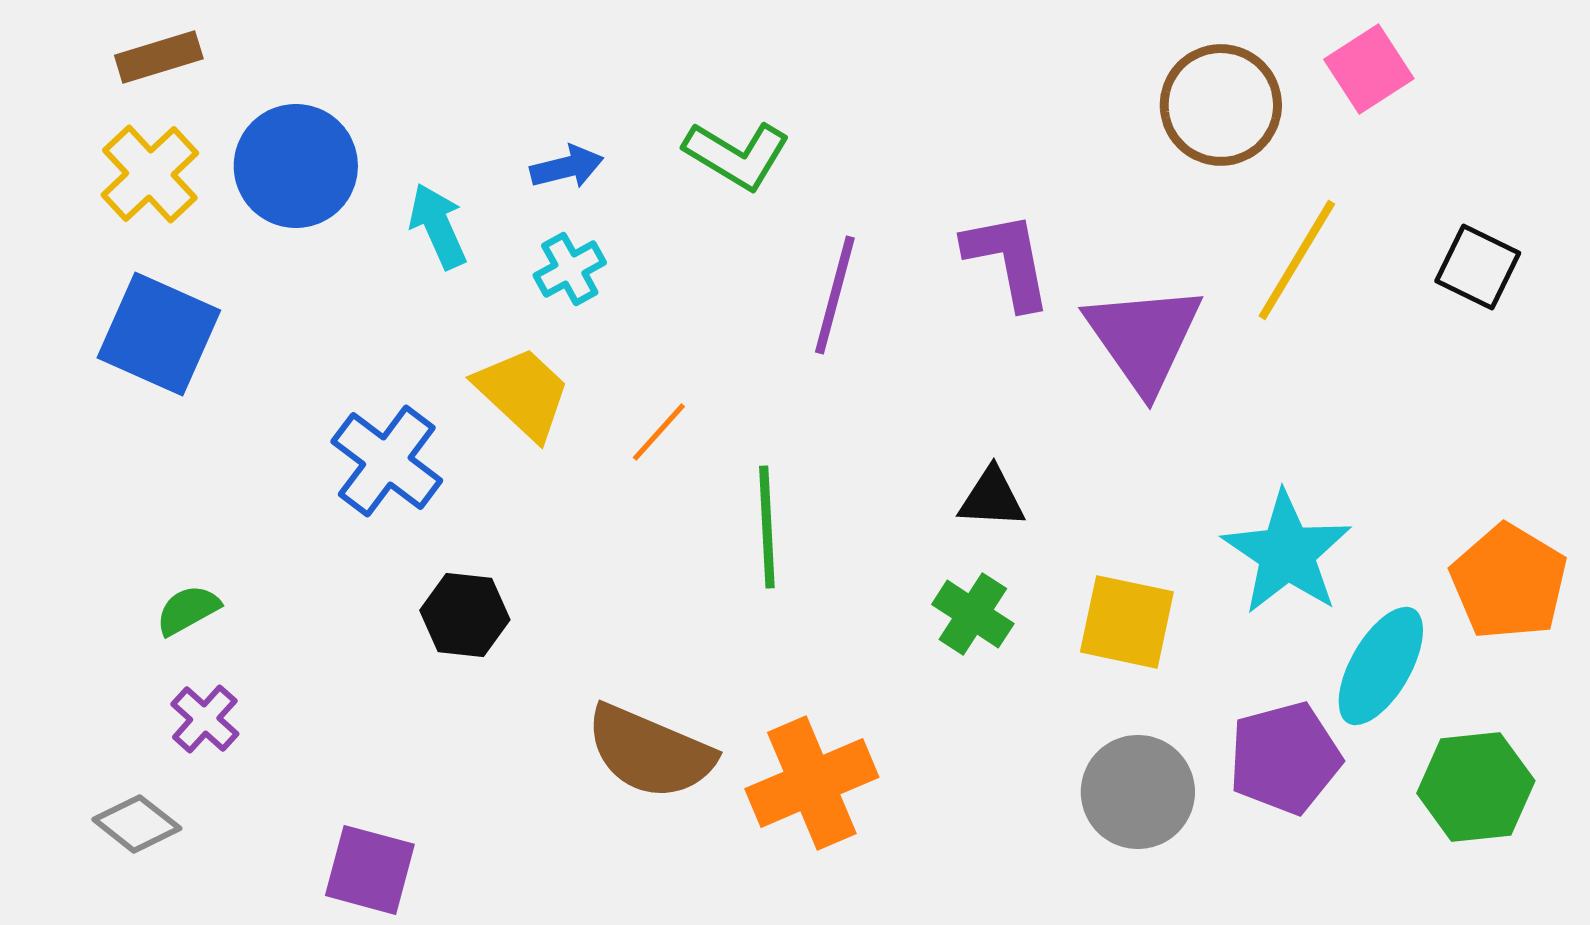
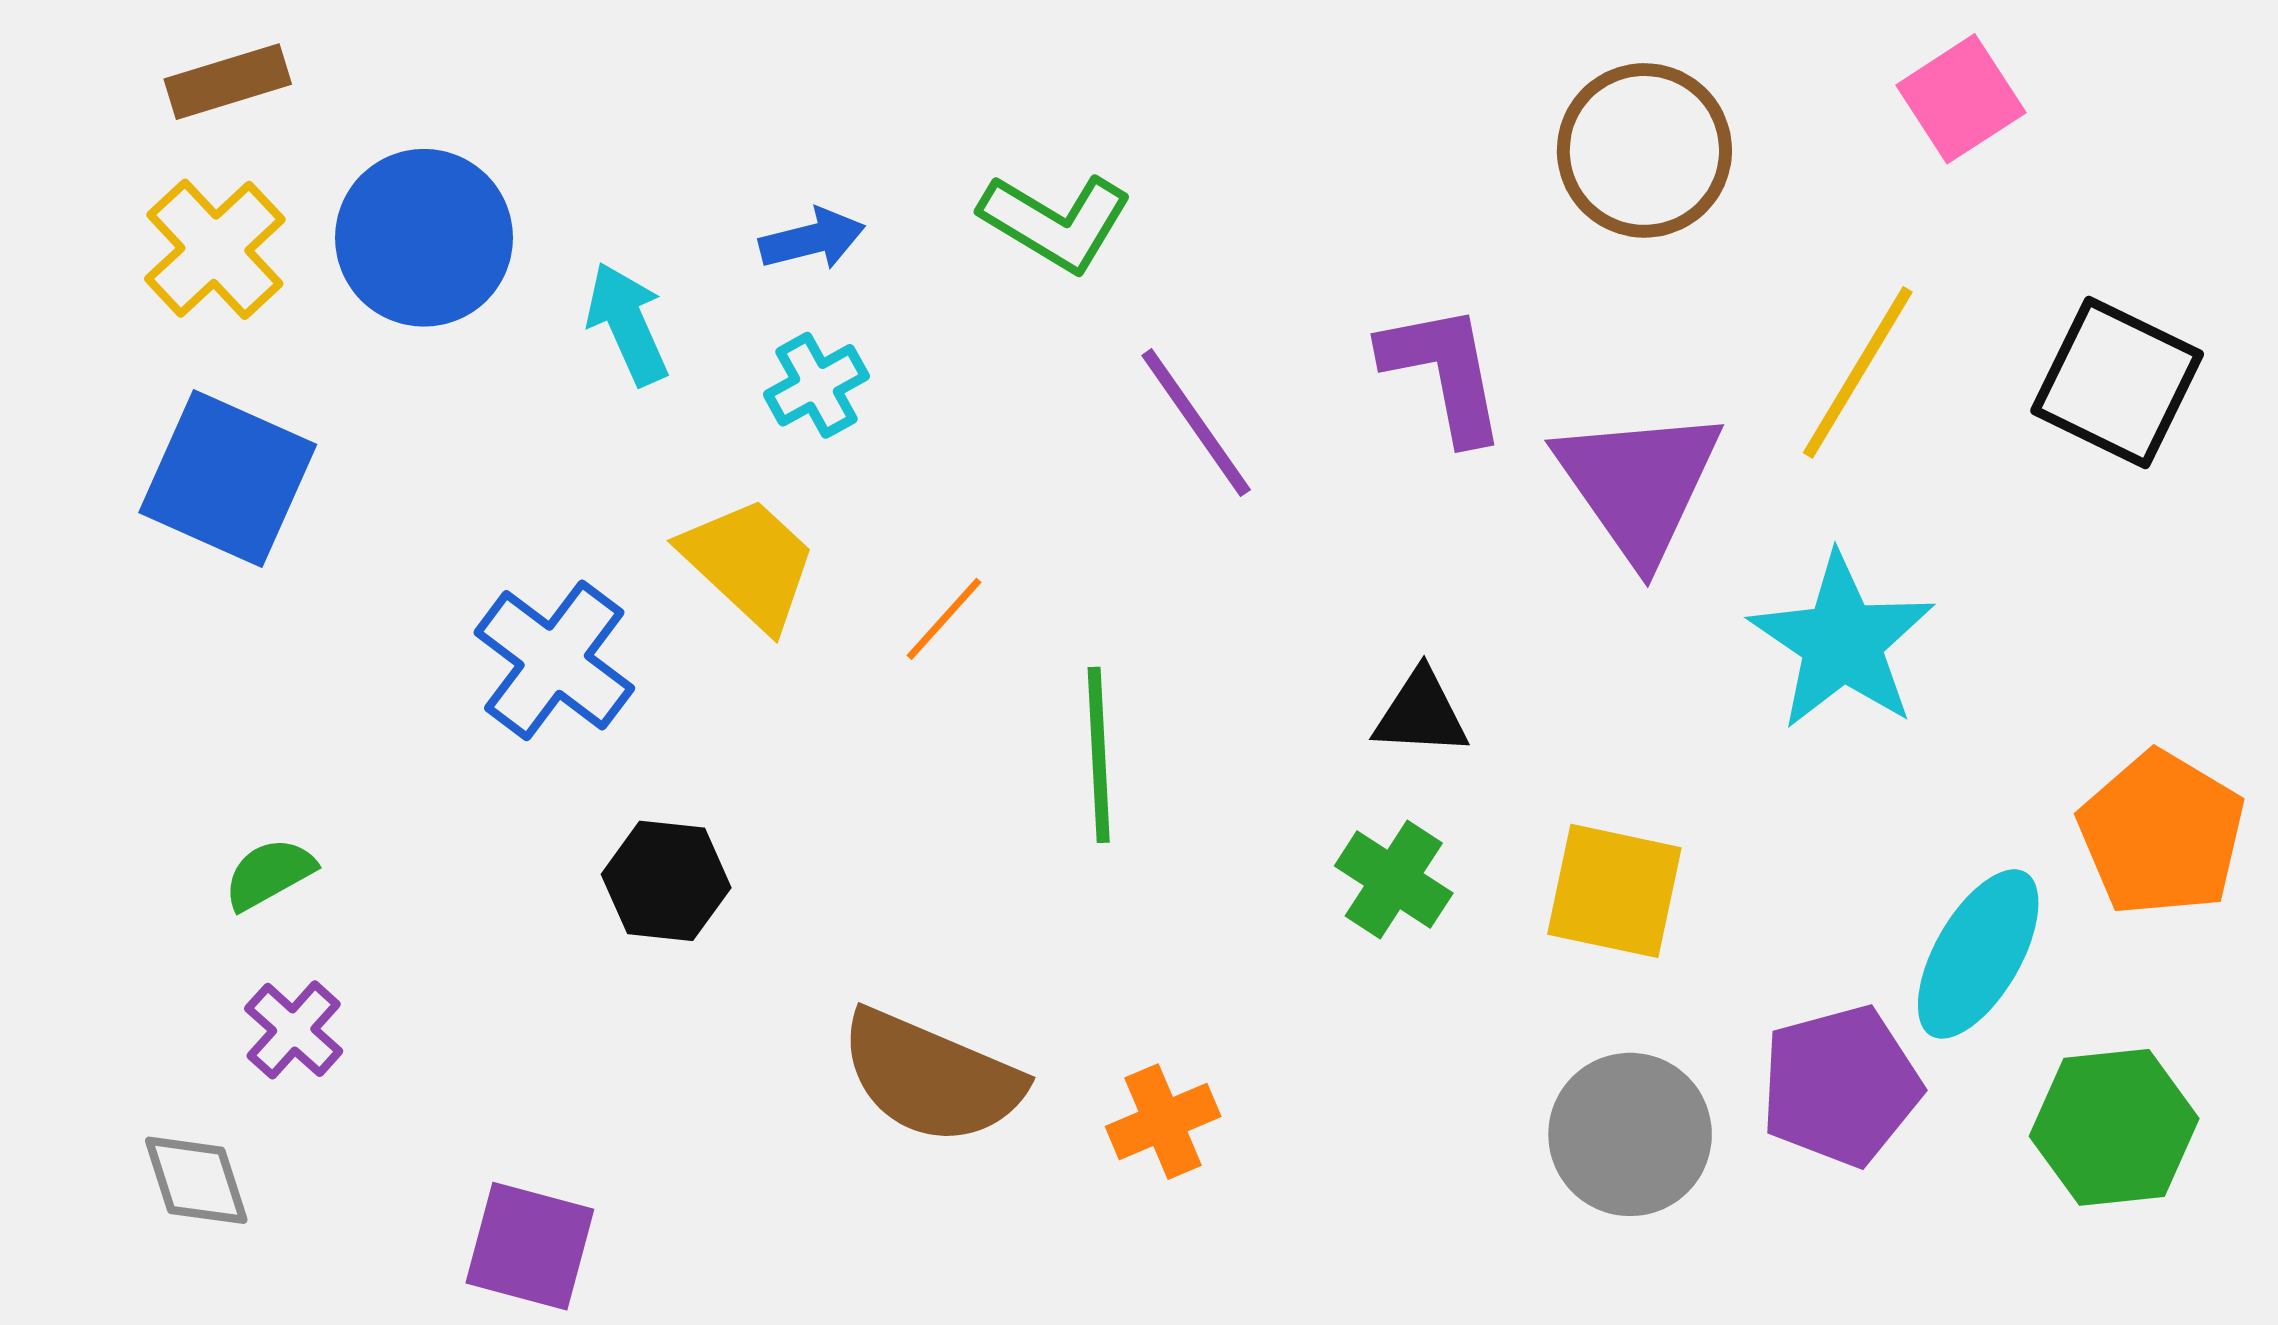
brown circle: (1221, 105) -> (1644, 150), moved
black square: (1478, 267) -> (2117, 382), size x1.4
purple line: (835, 295) -> (1196, 423), turned -50
cyan star: (1287, 553) -> (1842, 642), moved
orange cross: (812, 783) -> (1163, 1122), size x0.6
gray diamond: (137, 824) -> (196, 1180), turned 34

